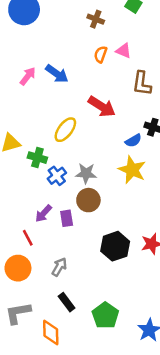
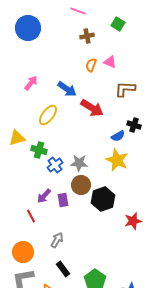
brown cross: (96, 19) -> (87, 36), turned -32
blue arrow: (57, 74) -> (67, 89), moved
brown L-shape: (142, 83) -> (125, 89), turned 85
yellow ellipse: (65, 130) -> (48, 115), moved
black hexagon: (115, 246) -> (103, 199), moved
orange circle: (18, 268) -> (23, 252), moved

